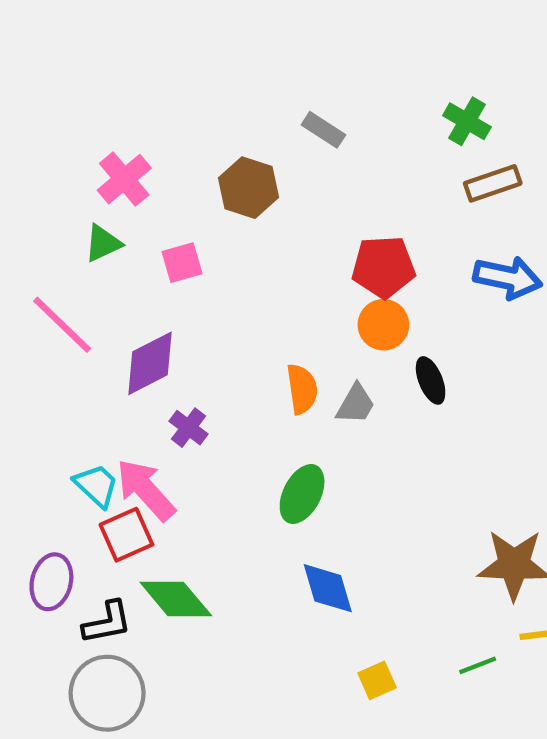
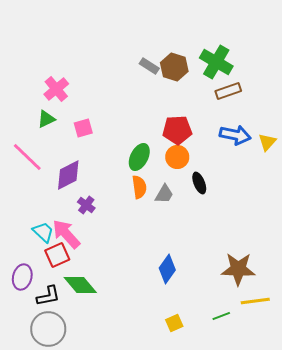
green cross: (467, 121) -> (216, 62), size x1.5
brown hexagon: (248, 188) -> (174, 67), moved
green ellipse: (302, 494) -> (139, 157), moved
blue diamond: (328, 588) -> (167, 269), moved, turned 52

